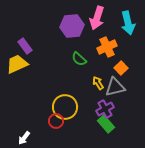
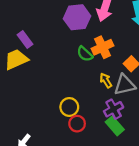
orange cross: (107, 47) -> (103, 47), moved
yellow circle: (65, 107) -> (69, 107), size x0.7
red circle: (56, 121) -> (77, 124), moved

